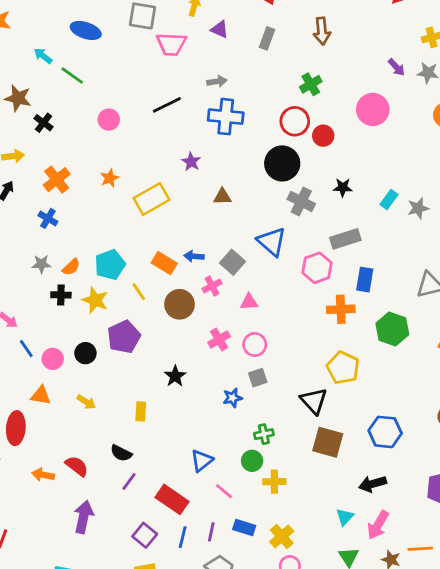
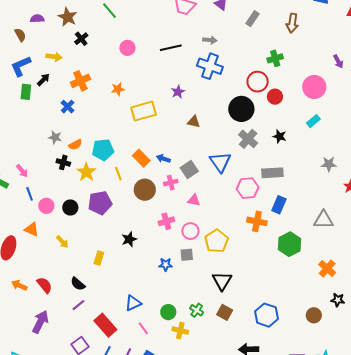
cyan rectangle: (389, 200) -> (313, 121), moved
yellow pentagon: (343, 368) -> (216, 241), moved
green cross: (264, 434) -> (197, 310), moved, turned 32
brown square: (328, 442) -> (225, 312), size x0.7

